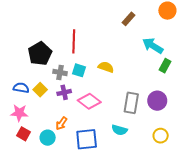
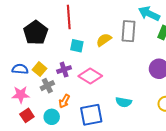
yellow semicircle: (106, 67) -> (104, 40), turned -49
gray cross: (60, 72) -> (47, 86), moved, turned -32
gray rectangle: (131, 103) -> (128, 31), moved
red square: (24, 134) -> (27, 115), turned 32

